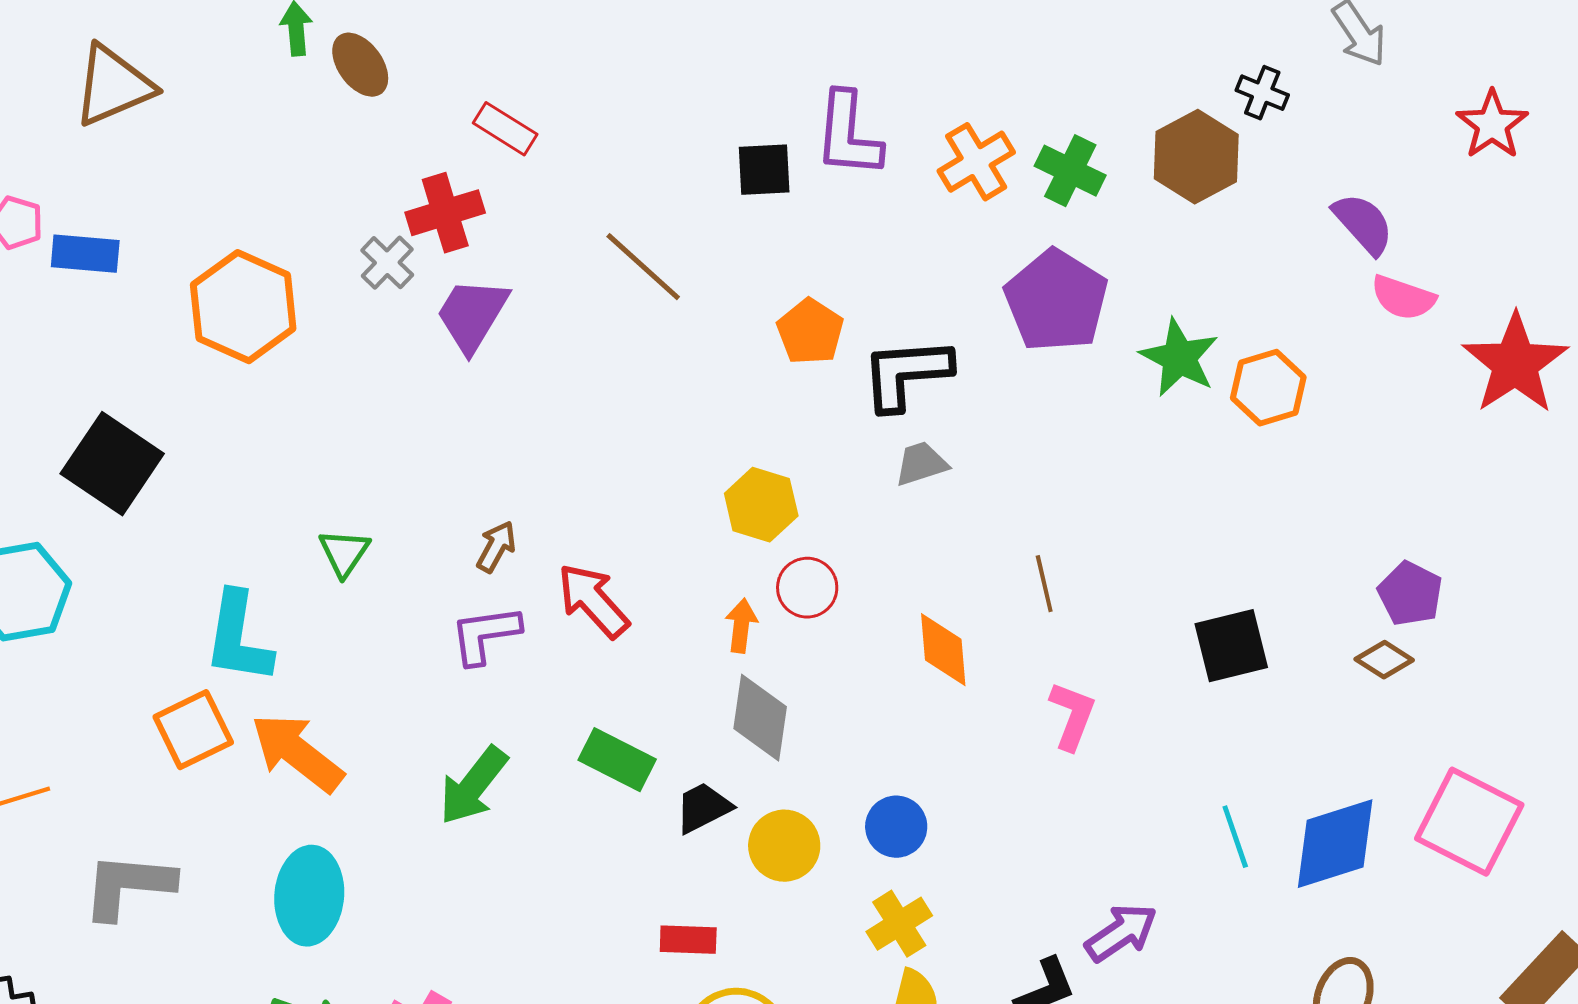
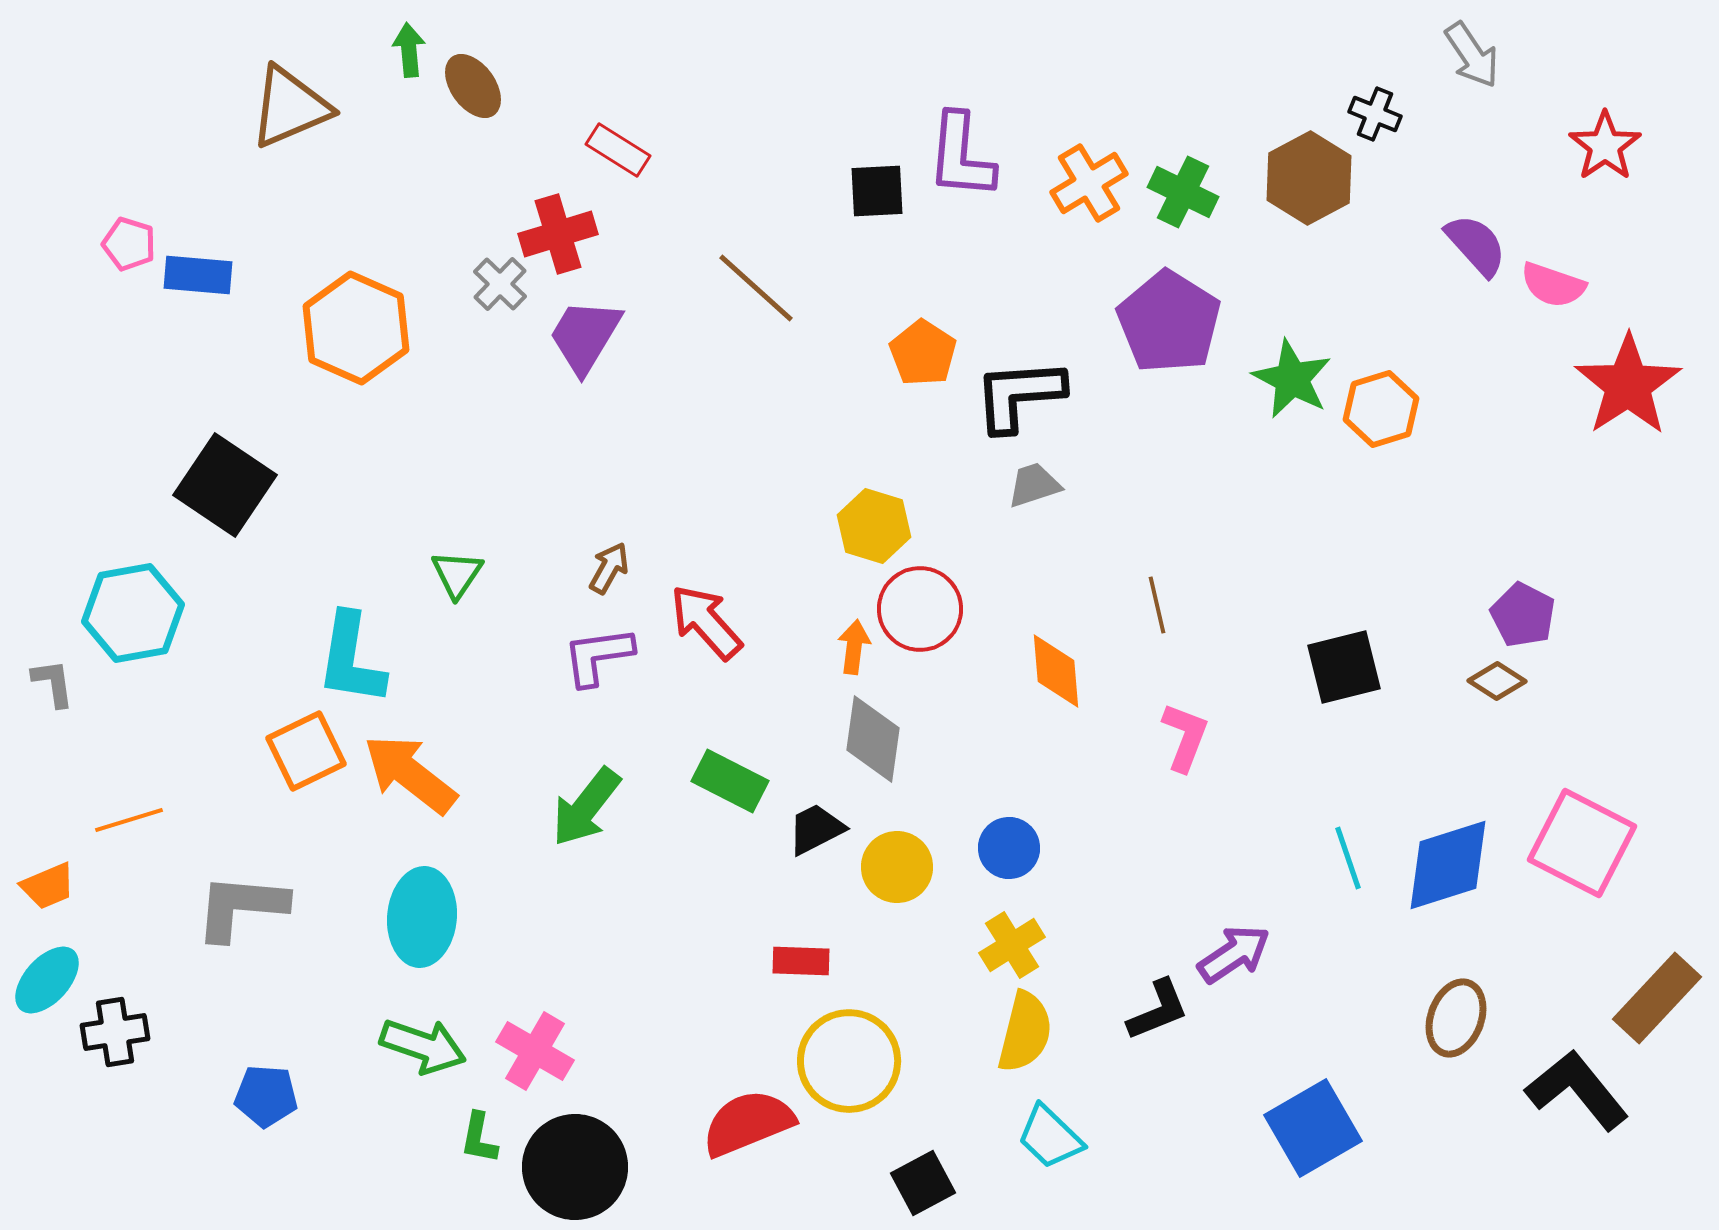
brown triangle: (113, 86) -> (290, 107), moved
pink semicircle: (1403, 298) -> (1553, 285), moved
red circle: (807, 588) -> (920, 609), size x1.4

